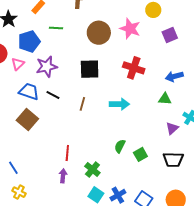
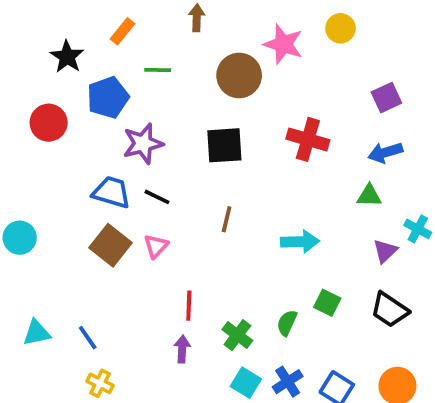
pink star: (130, 29) -> (283, 44), moved
purple square: (170, 35) -> (386, 98), moved
pink triangle: (18, 64) -> (156, 246), moved
brown line: (82, 104) -> (227, 219), moved
cyan arrow: (119, 104) -> (300, 242), moved
green semicircle: (120, 146) -> (287, 323), moved
green square: (140, 154) -> (327, 303), turned -32
black trapezoid: (173, 159) -> (390, 310), turned 35

